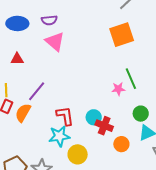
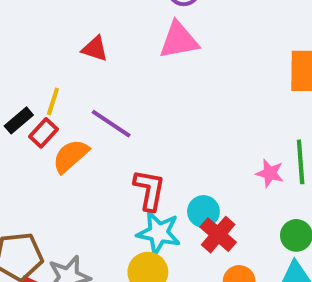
pink triangle: (55, 42) -> (179, 40), turned 50
purple line: (37, 91) -> (111, 124), turned 65
cyan star: (59, 136) -> (159, 233), moved

